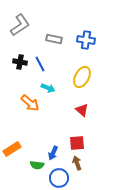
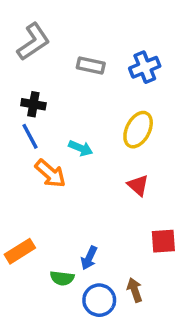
blue cross: (86, 40) -> (145, 67), turned -30
blue line: (40, 64) -> (30, 136), moved
red square: (77, 143) -> (163, 241), moved
brown arrow: (77, 163) -> (135, 290), moved

